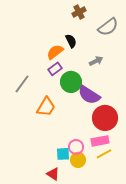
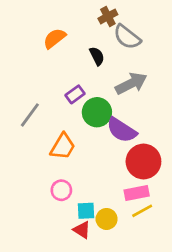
gray semicircle: (108, 27) -> (127, 37), moved, turned 75
orange semicircle: (55, 52) -> (55, 38), moved
gray arrow: (96, 61) -> (131, 83), size x1.6
pink circle: (76, 147) -> (61, 190), moved
red triangle: (53, 174) -> (82, 230), moved

